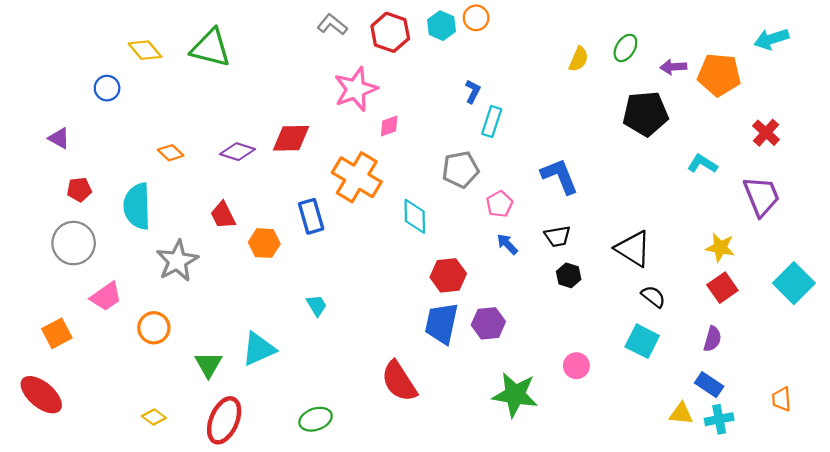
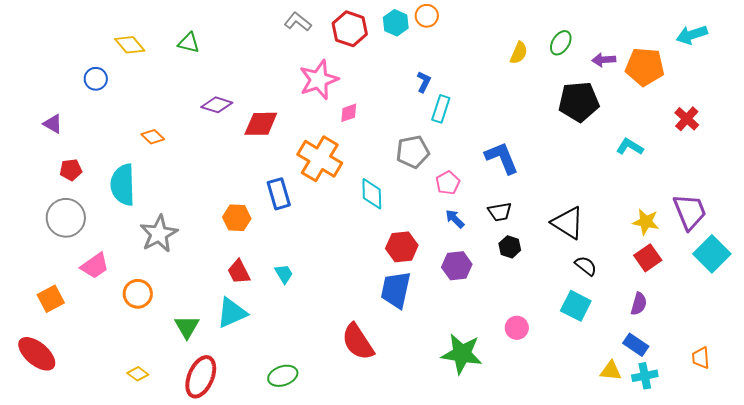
green triangle: (211, 48) -> (189, 43), size x0.6
purple diamond: (237, 152) -> (217, 105), moved
purple trapezoid: (761, 196) -> (690, 212), moved
red trapezoid: (223, 215) -> (239, 272), moved
purple hexagon: (488, 323) -> (457, 266), moved

